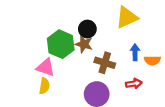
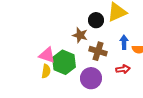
black circle: (87, 29) -> (96, 20), moved
green hexagon: (61, 44) -> (64, 62), moved

